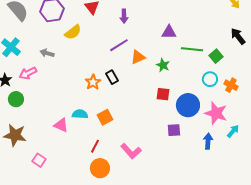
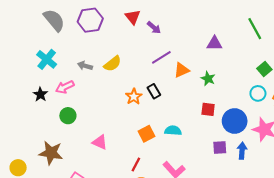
purple arrow: (124, 16) -> (154, 28), moved, turned -48
yellow semicircle: (73, 32) -> (113, 64), moved
green line: (192, 49) -> (255, 29), moved, turned 55
green circle: (16, 99) -> (68, 116), moved
cyan semicircle: (80, 114) -> (173, 131), moved
blue arrow: (208, 141) -> (242, 151), moved

